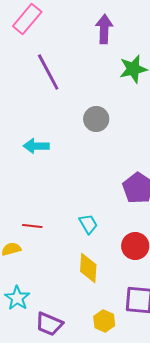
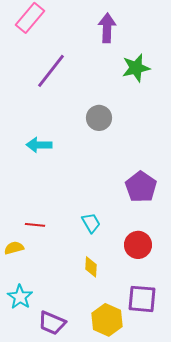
purple line: (48, 72) -> (51, 71), turned 66
yellow diamond: (88, 268) -> (91, 267), size x0.7
yellow hexagon: (104, 321) -> (107, 320), size x1.4

